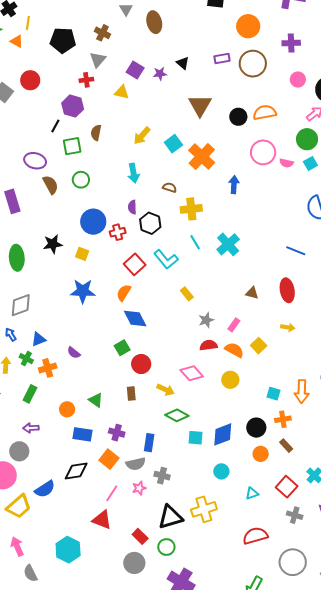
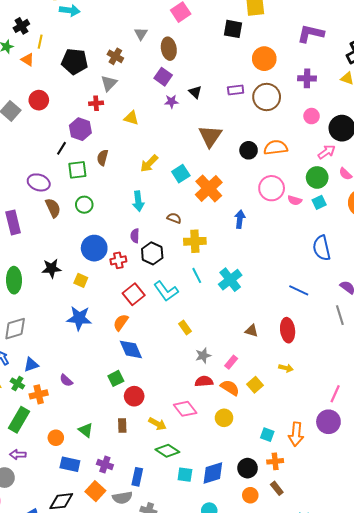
purple square: (135, 70) -> (163, 77), moved
green rectangle: (30, 394) -> (19, 420), size x1.4

